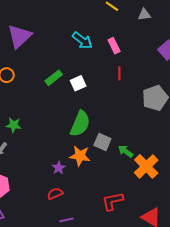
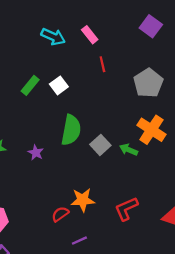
gray square: (102, 142) -> (100, 145), turned 36
orange star: (80, 156) -> (83, 200), moved
orange cross: (146, 166) -> (151, 130), moved
purple star: (59, 168) -> (36, 153), moved

